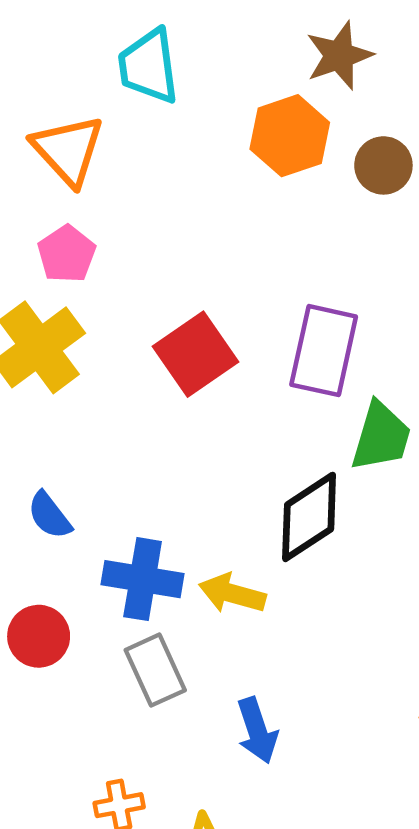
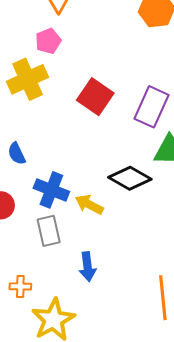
red square: (195, 354) -> (95, 97), turned -33
black diamond: (309, 517) -> (130, 178), turned 51

